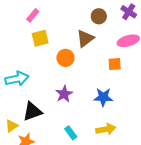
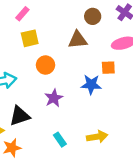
brown triangle: (85, 39) -> (78, 40), turned 30
orange circle: (65, 58) -> (45, 65), moved
blue star: (103, 97) -> (91, 84), moved

